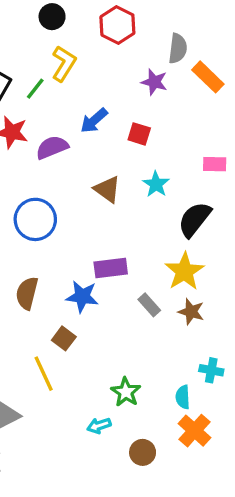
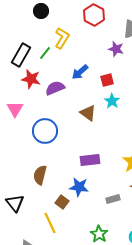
black circle: (52, 17) -> (41, 11), moved
red square: (139, 134) -> (107, 80), turned -32
cyan star: (156, 184) -> (112, 101), moved
blue star: (82, 297) -> (79, 187), moved
gray rectangle: (149, 305) -> (113, 199), moved, turned -64

